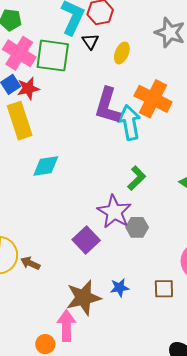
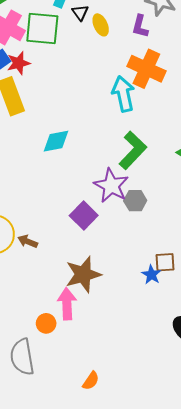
yellow ellipse: (122, 53) -> (101, 25), moved, turned -45
purple L-shape: (108, 106) -> (140, 26), moved, size x0.6
cyan diamond: (46, 166) -> (56, 141), moved
green L-shape: (137, 178) -> (133, 150), size x1.5
blue star: (120, 288) -> (151, 275), moved, turned -30

